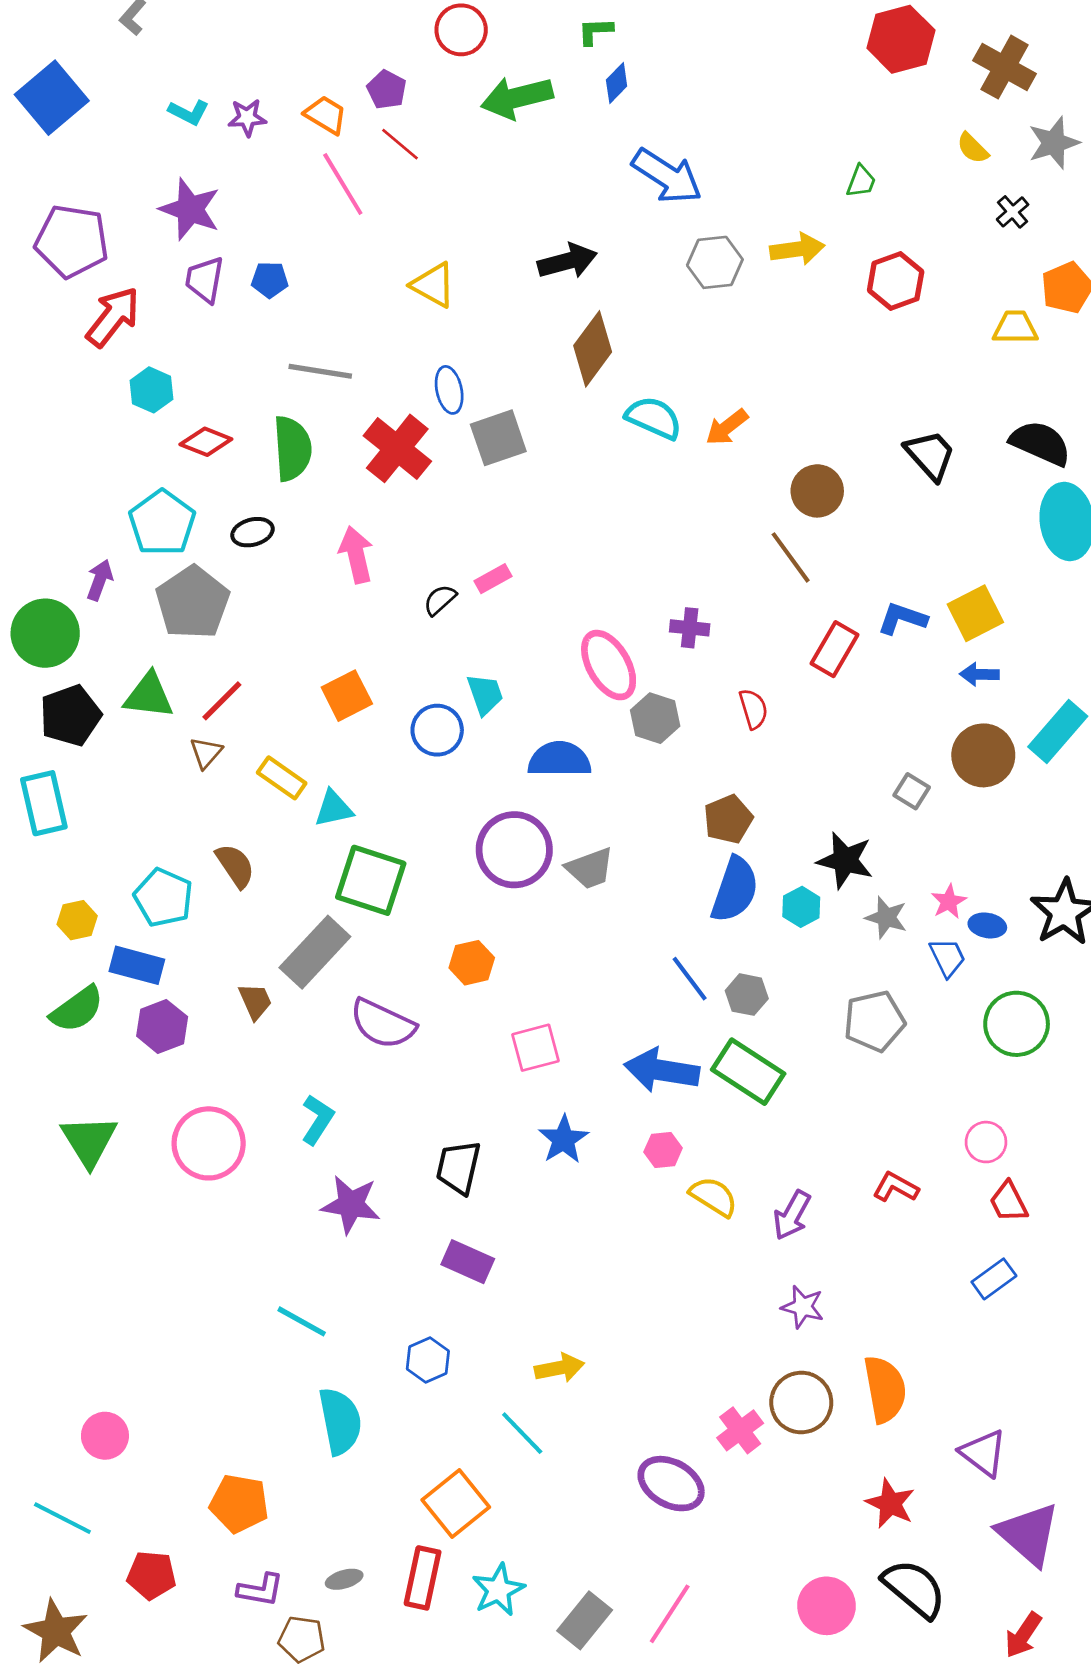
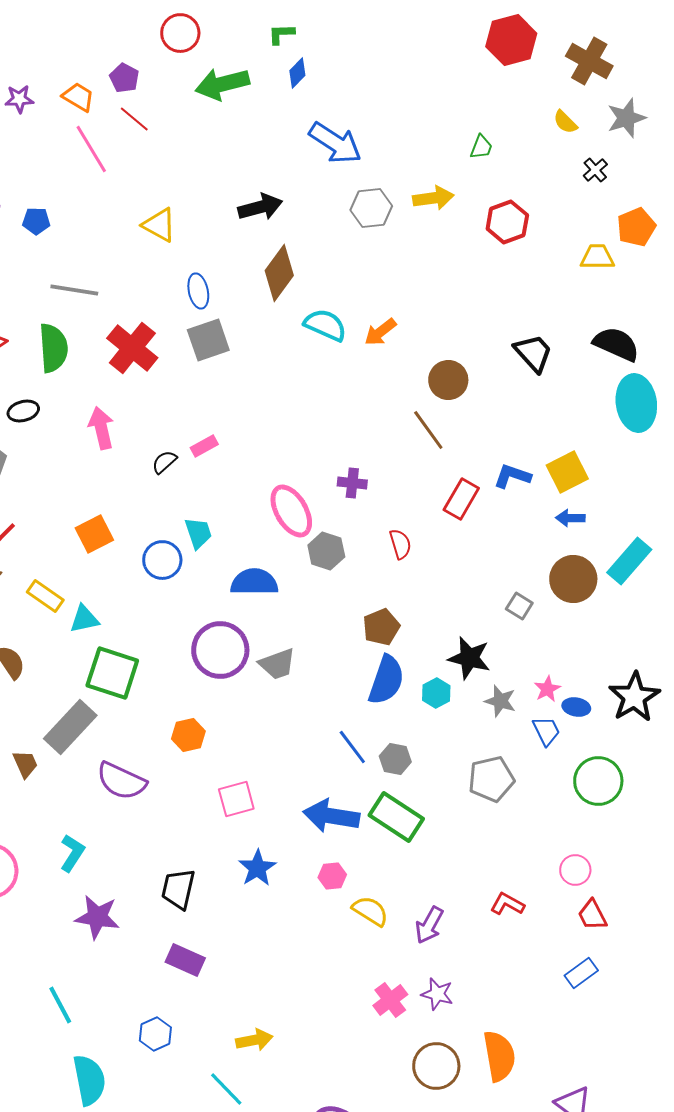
blue ellipse: (449, 390) -> (198, 291), moved
cyan line: (302, 1321) -> (60, 1005), turned 33
pink cross: (740, 1430) -> (390, 1000), moved

